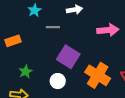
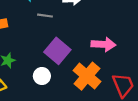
pink arrow: (108, 30) -> (103, 44), moved

